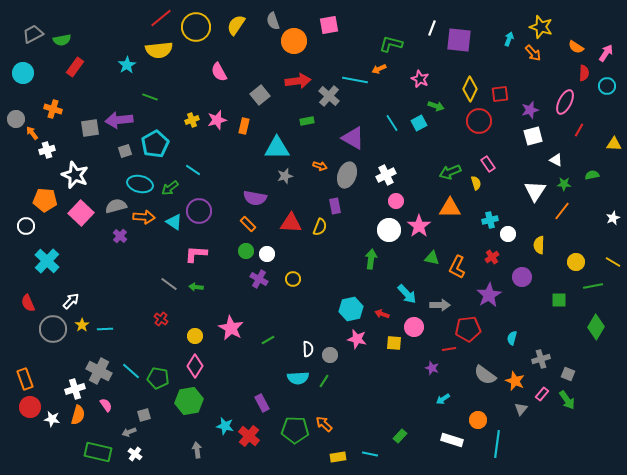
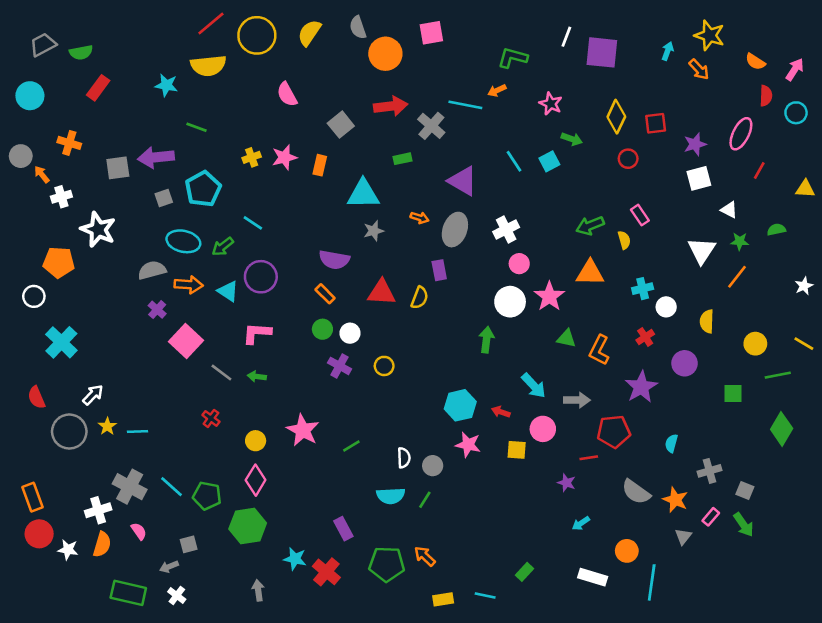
cyan star: (127, 65) -> (166, 85), turned -30
red circle: (479, 121) -> (628, 159), size x0.6
pink square: (81, 213) -> (186, 341), moved

